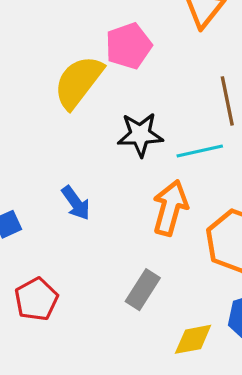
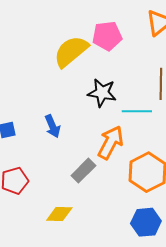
gray rectangle: (143, 290) -> (83, 171), moved
yellow diamond: (193, 339) -> (59, 214), moved

